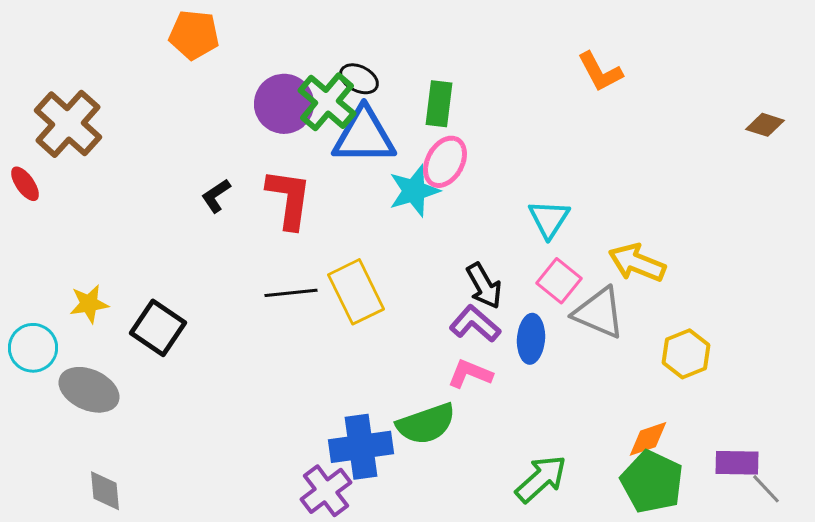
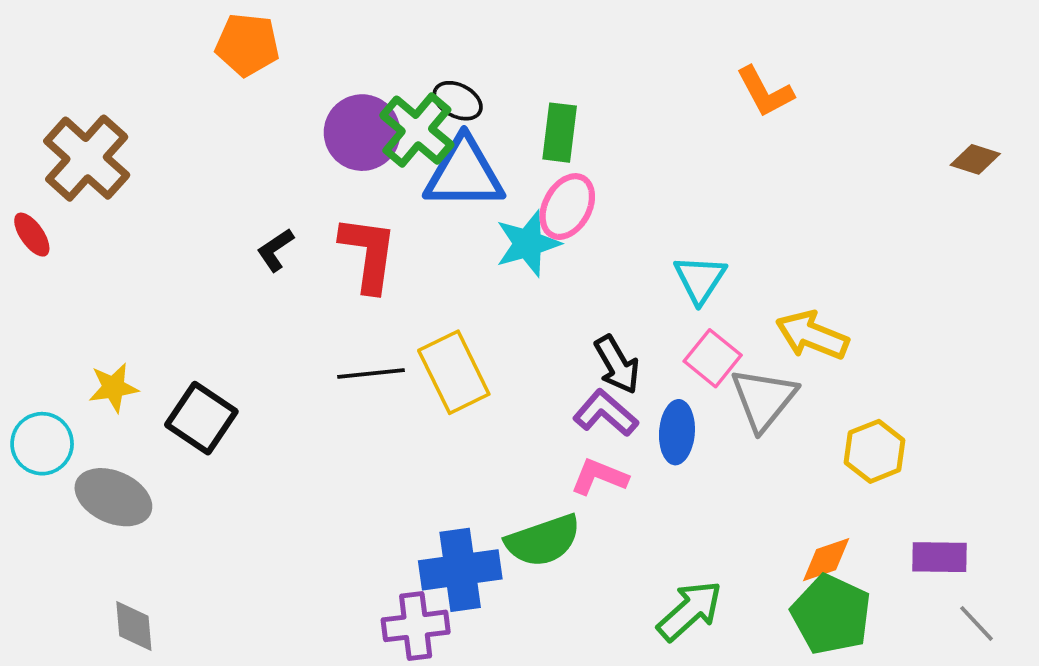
gray triangle: (599, 313) -> (764, 399), turned 46
purple rectangle: (737, 463) -> (940, 557), moved
purple cross: (326, 491) -> (416, 626), turned 30

